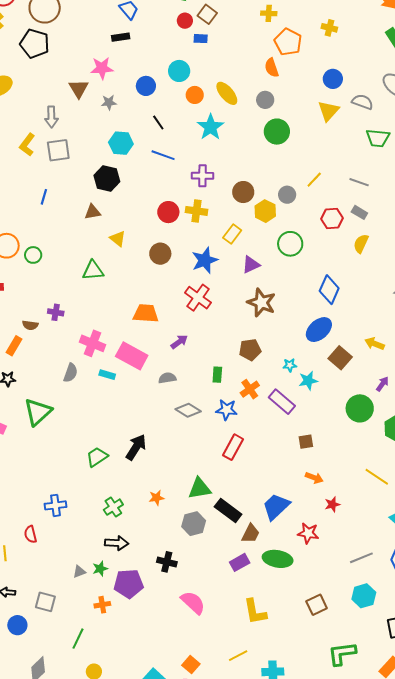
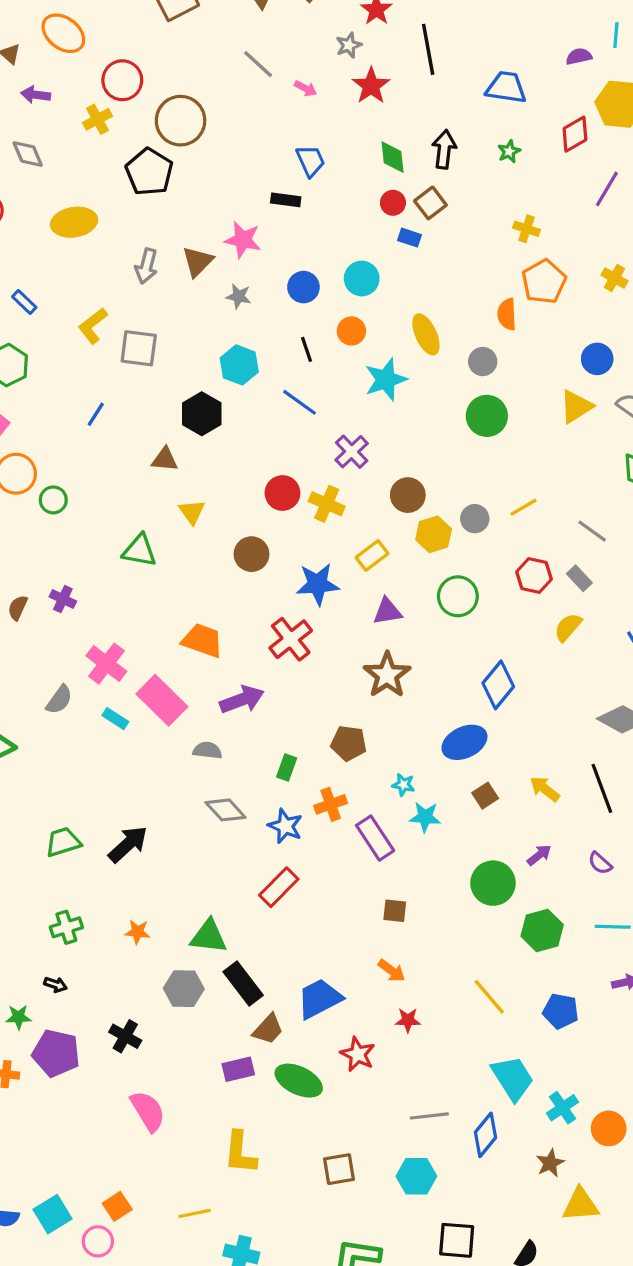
orange circle: (195, 95) -> (351, 331), moved
gray arrow: (51, 117) -> (146, 266), moved
purple cross: (202, 176) -> (352, 452), turned 30
brown semicircle: (30, 325) -> (18, 608), turned 91
purple arrow: (179, 342) -> (242, 700), size x1.5
brown square: (340, 358) -> (485, 796), size x0.7
black arrow: (117, 543) -> (55, 985), size x0.6

